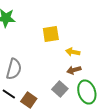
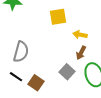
brown arrow: (74, 70) -> (81, 53), turned -48

